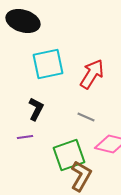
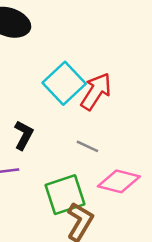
cyan square: (48, 64) -> (64, 83), moved, turned -32

